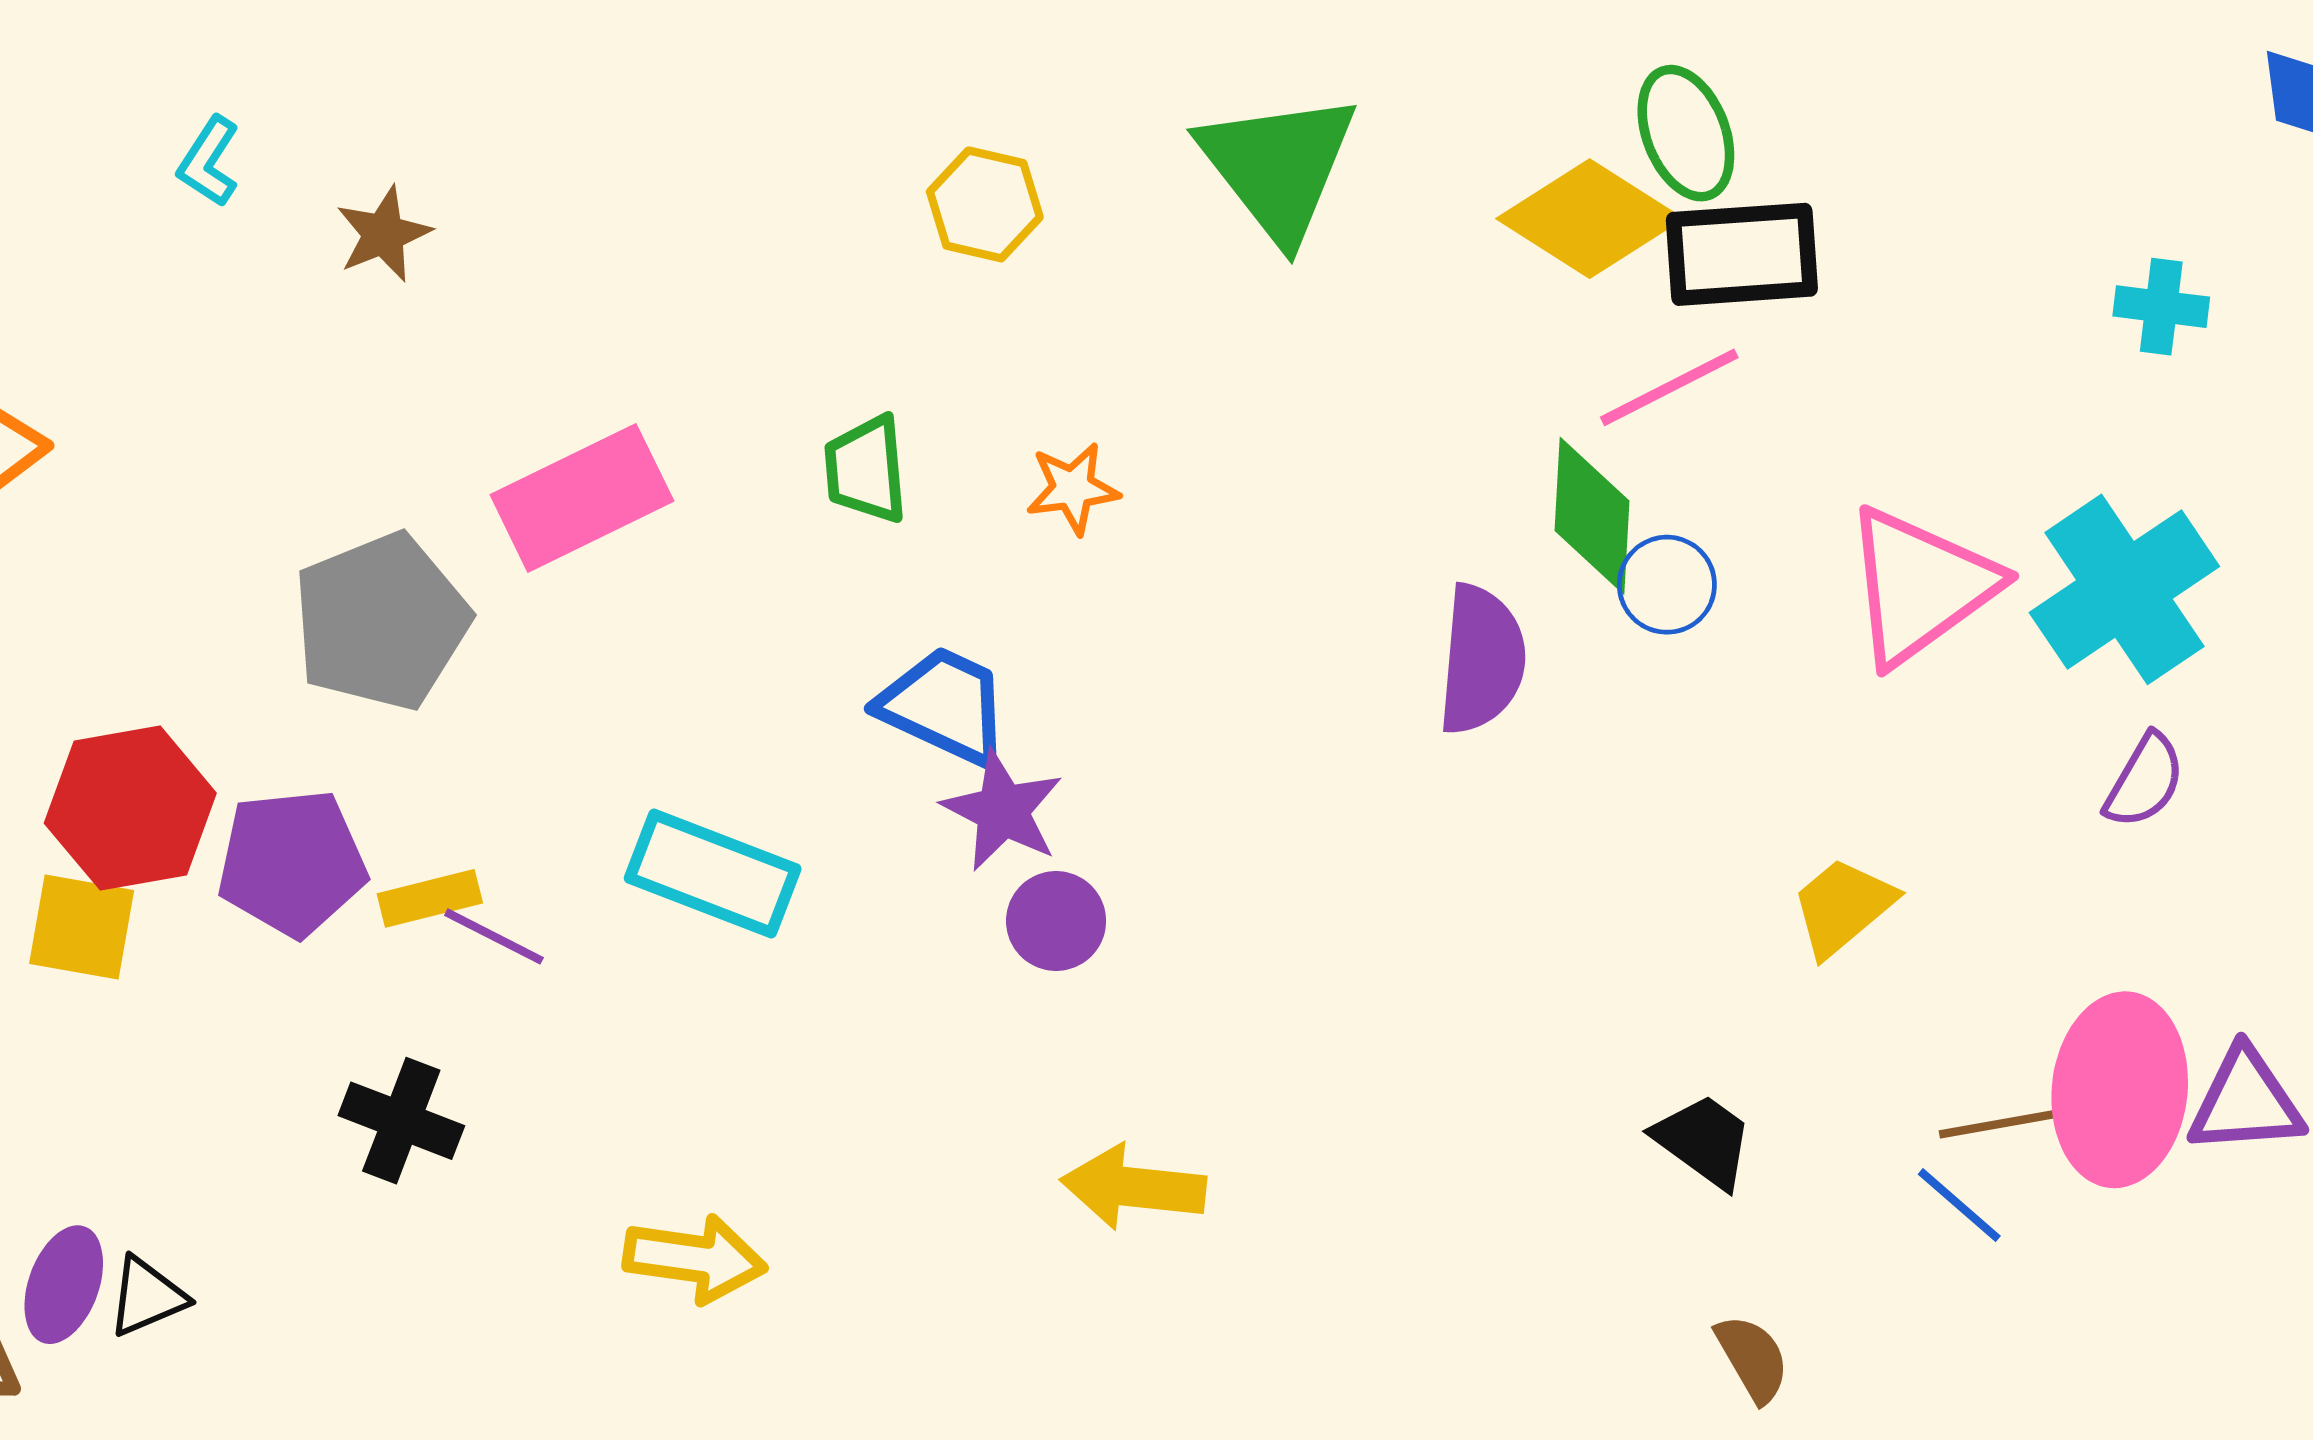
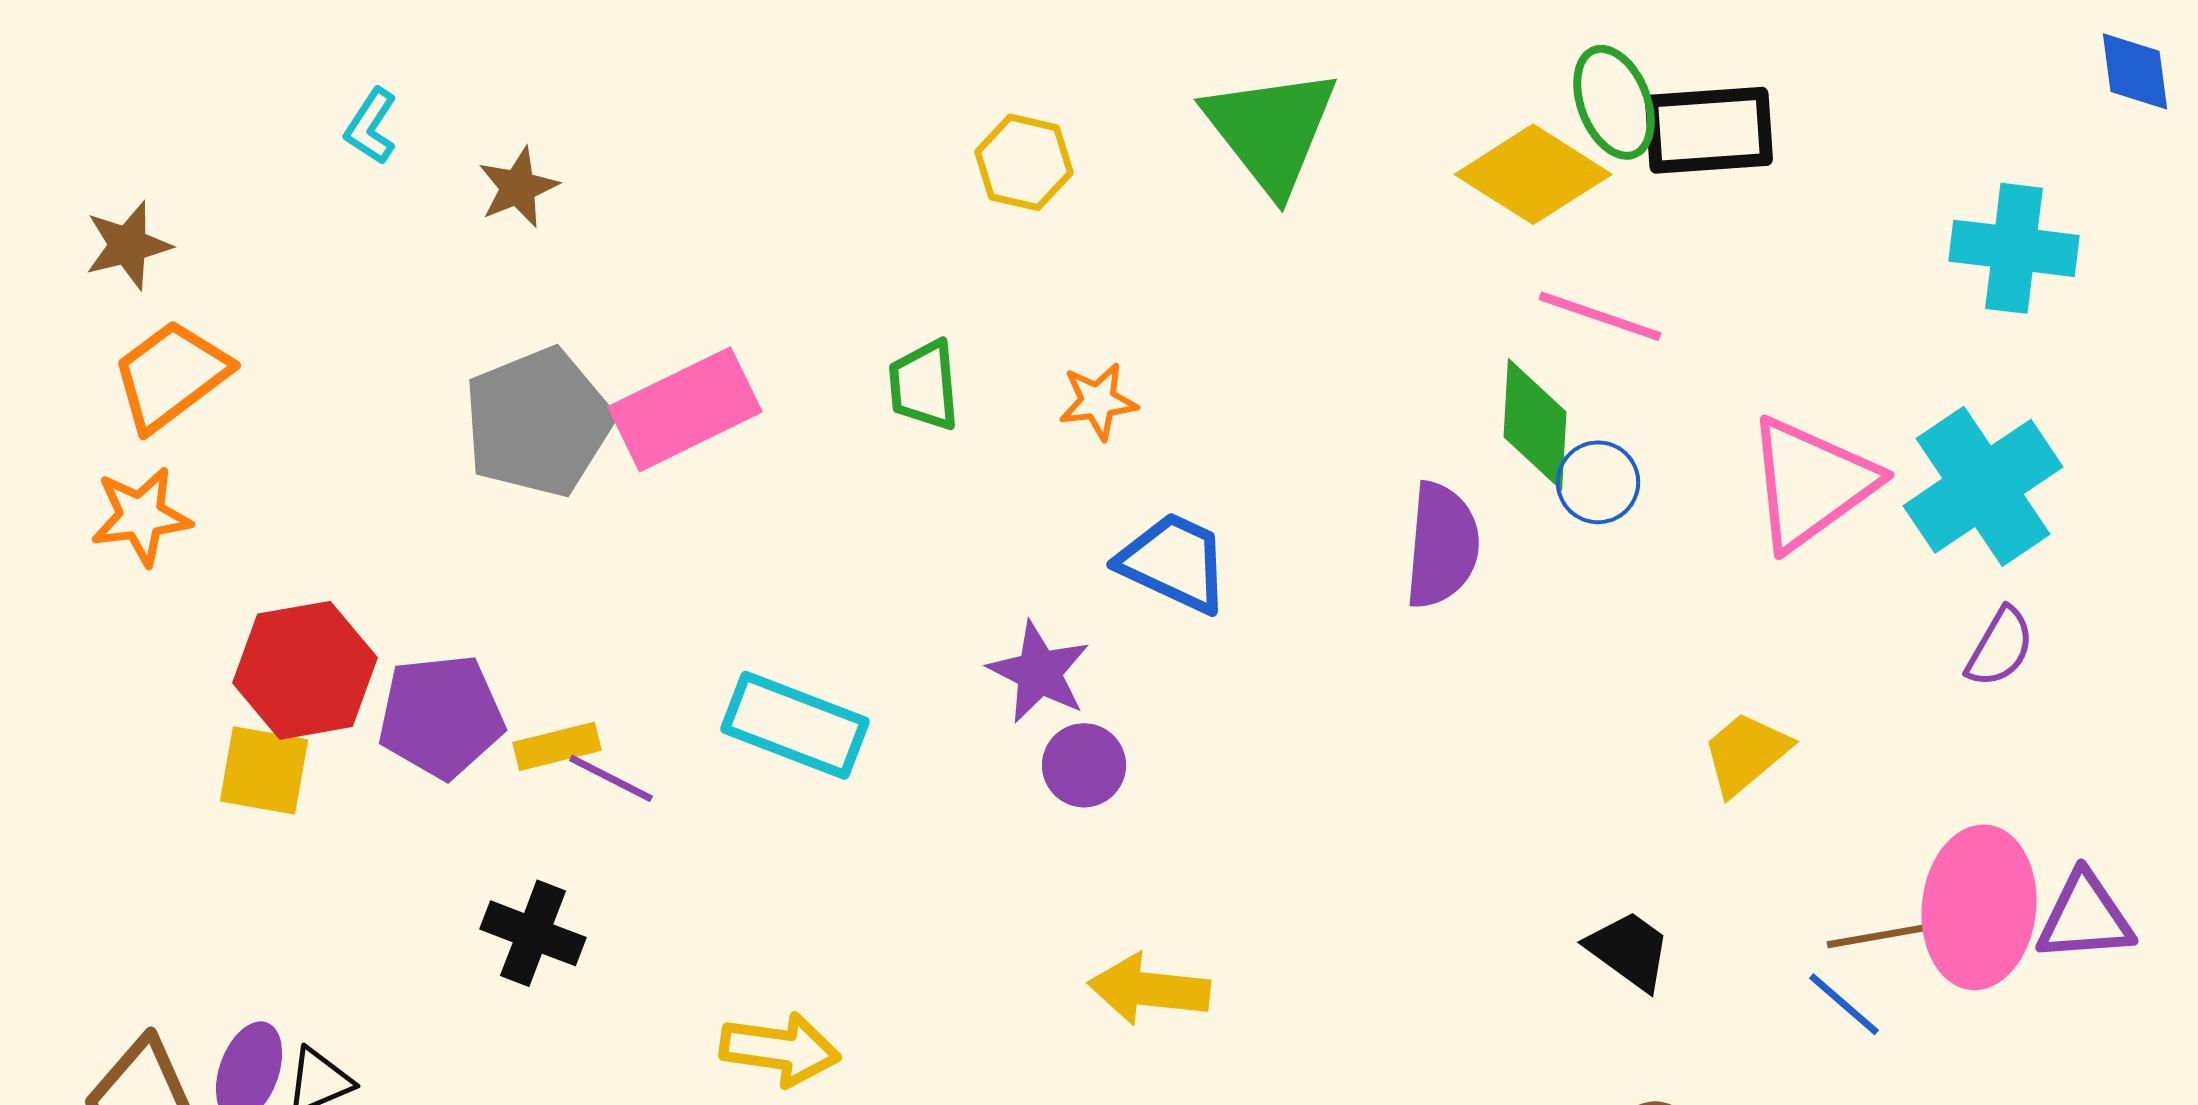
black rectangle: (1742, 254) -> (1709, 130), moved
cyan cross: (2161, 307) -> (2014, 248), size x1.6
pink line: (1669, 387) -> (1600, 316), turned 46
gray pentagon: (381, 622) -> (538, 422), moved
blue trapezoid: (944, 706) -> (1174, 562), moved

